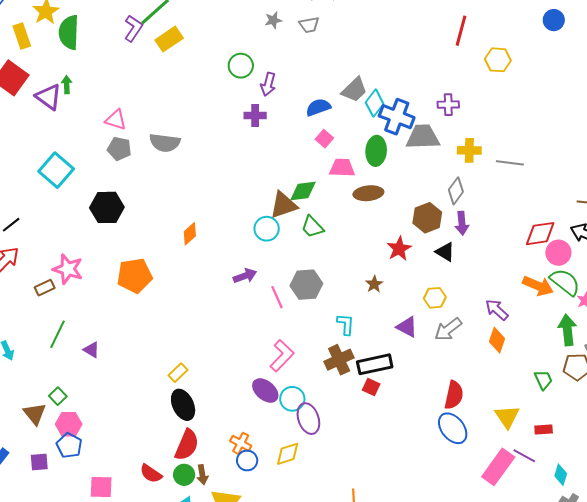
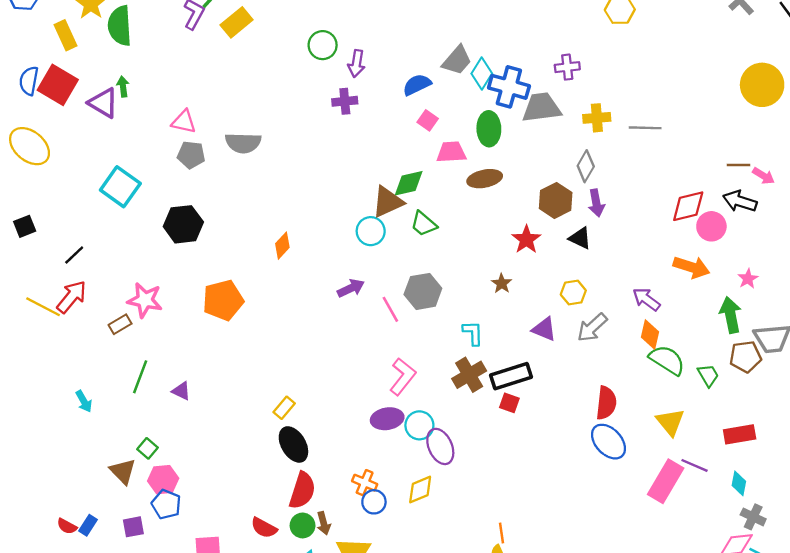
green semicircle: (565, 282) -> (667, 360), moved
purple ellipse: (265, 390) -> (387, 419), turned -44
red rectangle: (544, 430) -> (740, 434), moved, size x1.5

